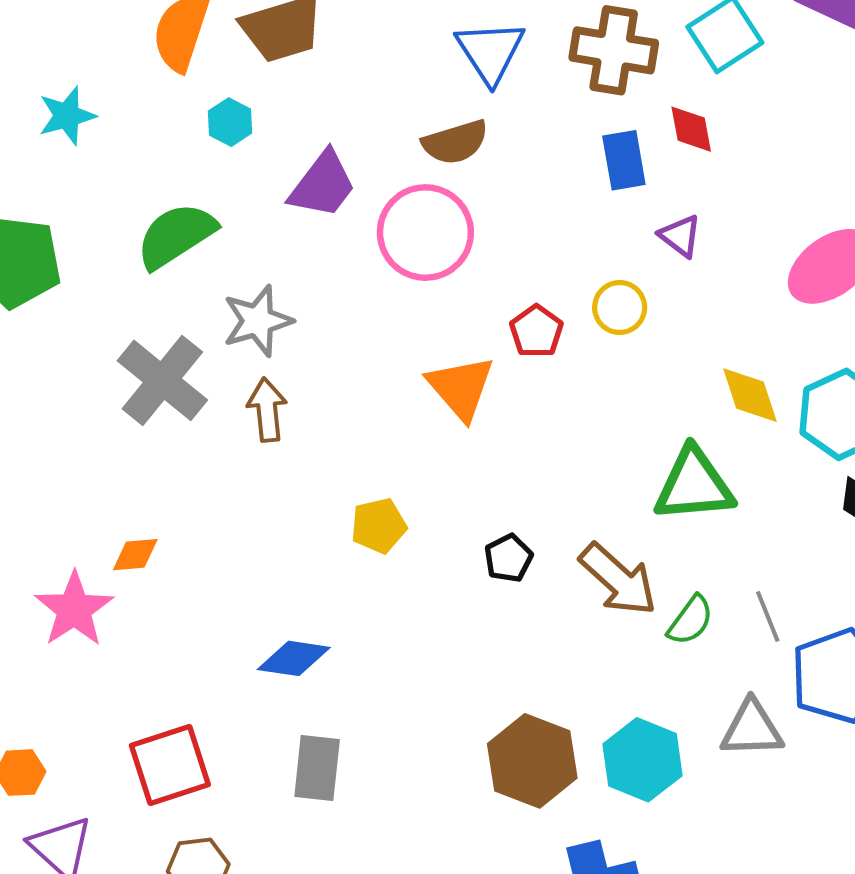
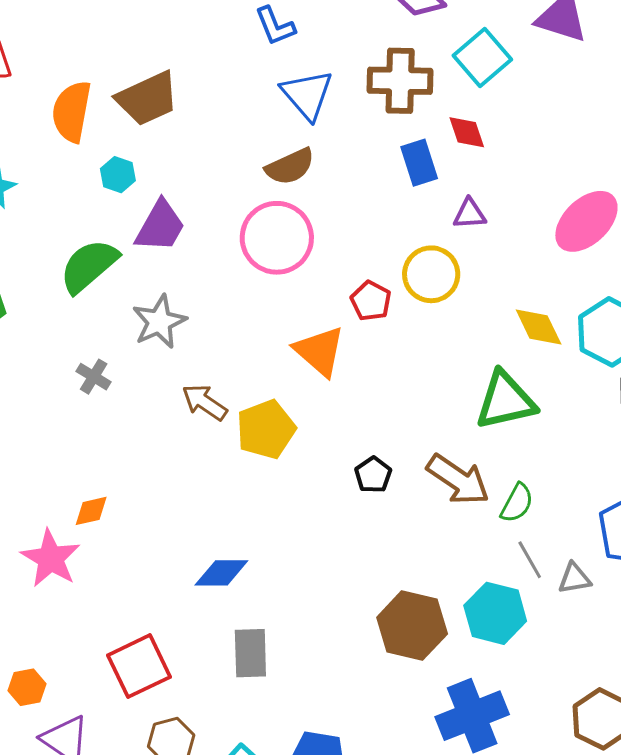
purple trapezoid: (323, 185) -> (160, 226), moved
purple triangle: (680, 236) -> (470, 214), turned -33
yellow circle: (620, 307) -> (431, 274), size x1.4
gray cross: (162, 380) -> (94, 377), size x0.5
brown arrow: (267, 410) -> (204, 402), moved, turned -42
yellow pentagon: (379, 526) -> (266, 429), moved, size x1.4
gray line: (768, 616) -> (530, 560), moved
gray triangle: (752, 729) -> (574, 578), size x0.7

